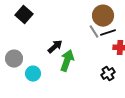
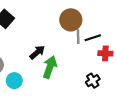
brown circle: (103, 16) -> (71, 20), moved
gray line: (94, 32) -> (78, 37), turned 32

